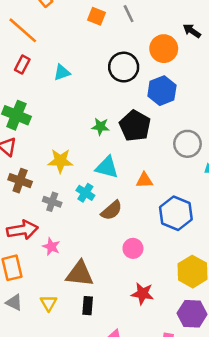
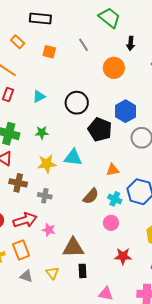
orange square: (96, 16) -> (49, 52), moved
black arrow: (192, 31) -> (131, 43), moved, turned -112
black circle: (124, 67) -> (77, 103), moved
blue hexagon: (162, 91) -> (125, 111), moved
green star: (100, 127) -> (42, 133), moved
cyan triangle: (107, 167) -> (73, 158), moved
cyan cross: (85, 193) -> (115, 199), moved

